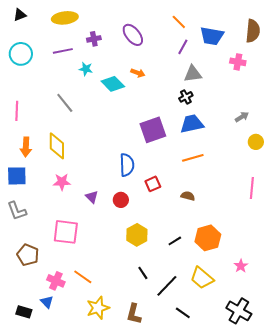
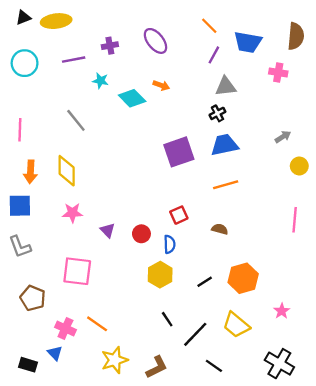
yellow ellipse: (65, 18) -> (56, 21), moved
blue semicircle: (127, 165) -> (170, 244), moved, size x0.7
brown L-shape: (134, 314) -> (157, 367), turned -130

